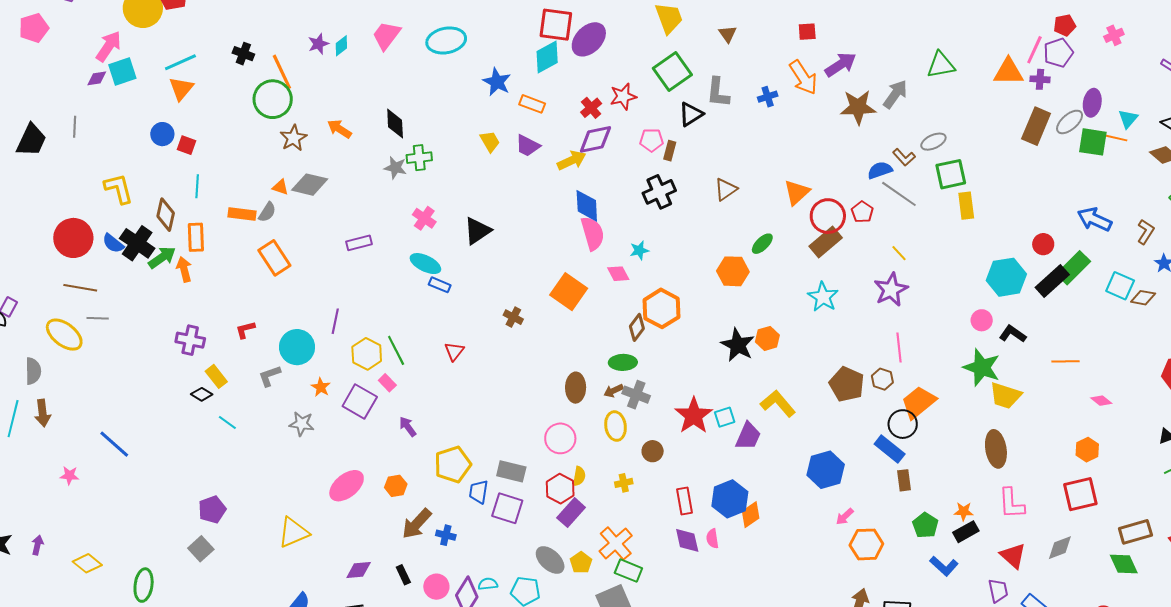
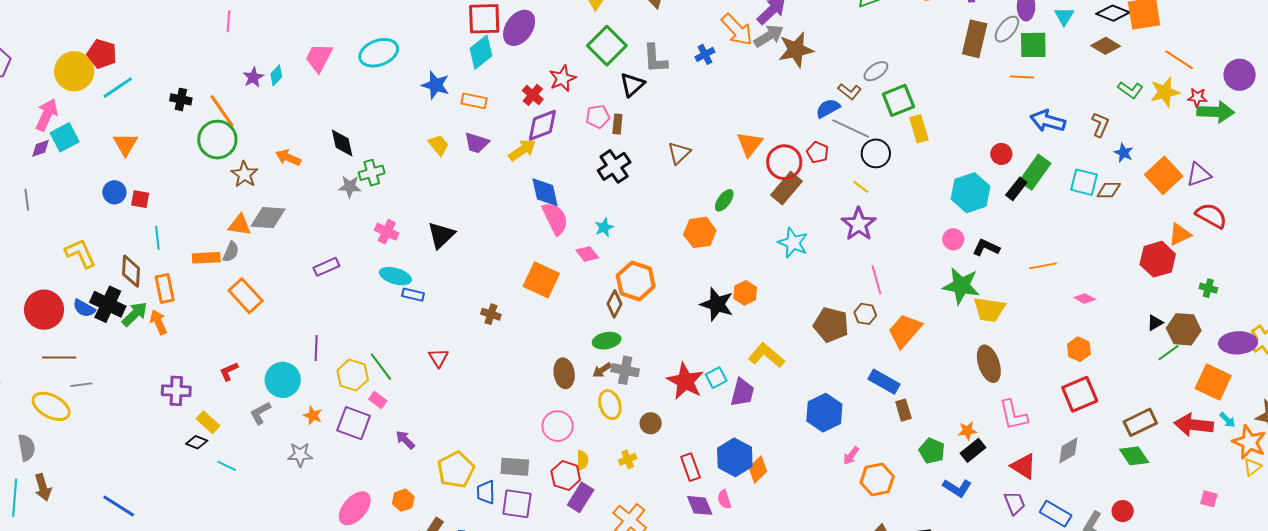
cyan line: (180, 62) -> (118, 88), moved
gray arrow: (895, 94) -> (769, 36), moved, turned 32
orange line: (1115, 138) -> (1022, 77), moved
orange triangle: (280, 187) -> (240, 225), size x1.4
black rectangle: (1052, 281) -> (1016, 189), size x0.7
black circle: (903, 424) -> (876, 153), moved

